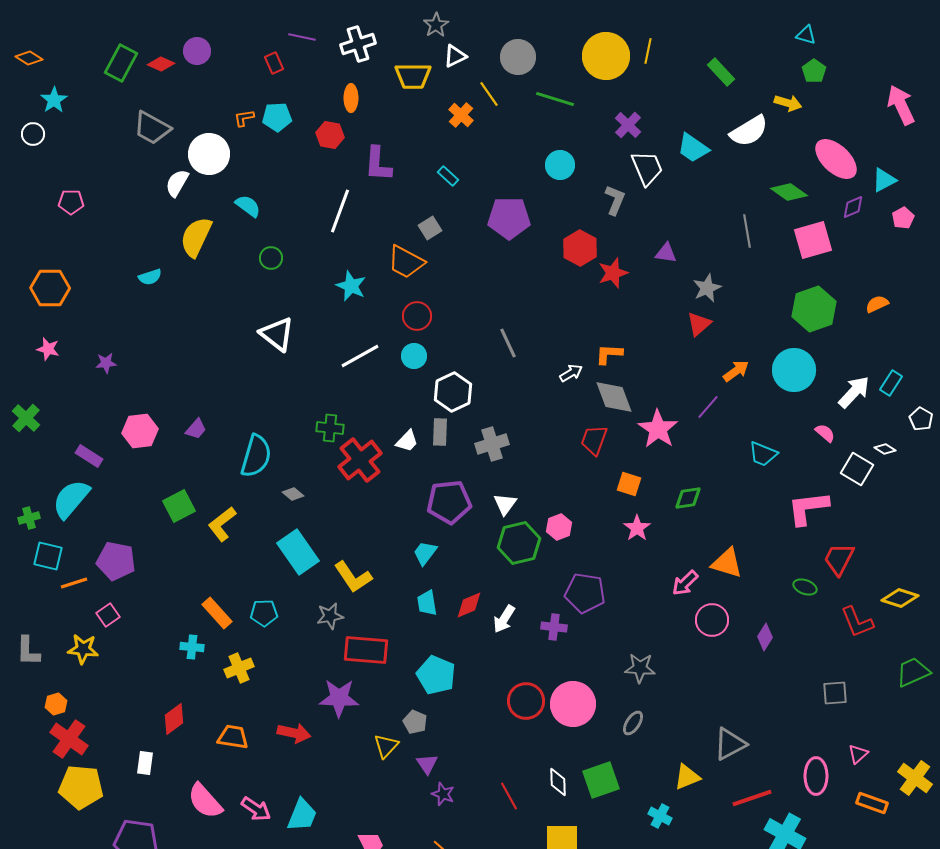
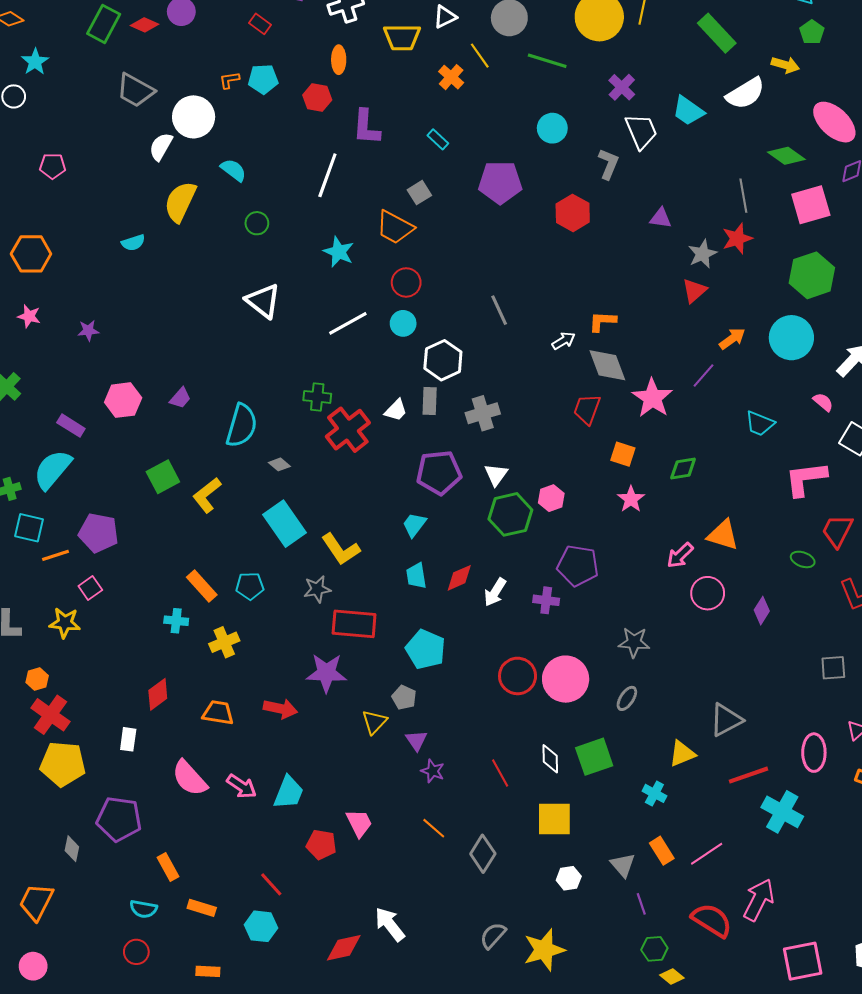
red rectangle: (274, 63) -> (260, 24), turned -30
green rectangle: (721, 72) -> (717, 33), size x1.4
red star: (613, 273) -> (737, 239), moved

